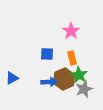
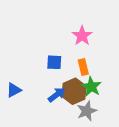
blue arrow: (49, 82) -> (57, 95), turned -35
gray star: (84, 89) -> (87, 111), moved

